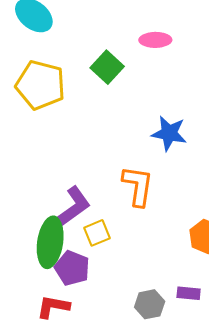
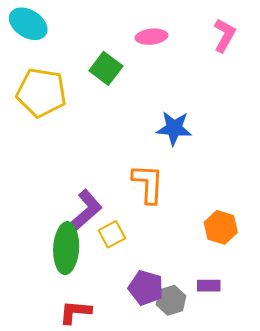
purple pentagon: (72, 268) -> (146, 288), moved

